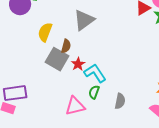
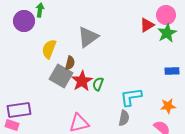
red star: (78, 64) -> (82, 81), size x1.5
cyan L-shape: (95, 73) -> (131, 97), moved, turned -65
green semicircle: (94, 92) -> (98, 84), moved

